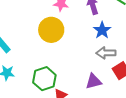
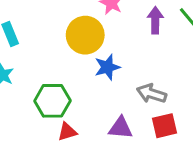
blue star: (102, 30) -> (107, 67), moved

